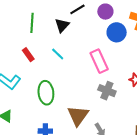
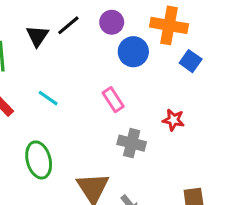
black triangle: (62, 25) -> (37, 36), moved
pink rectangle: (99, 61) -> (113, 100), size x0.7

